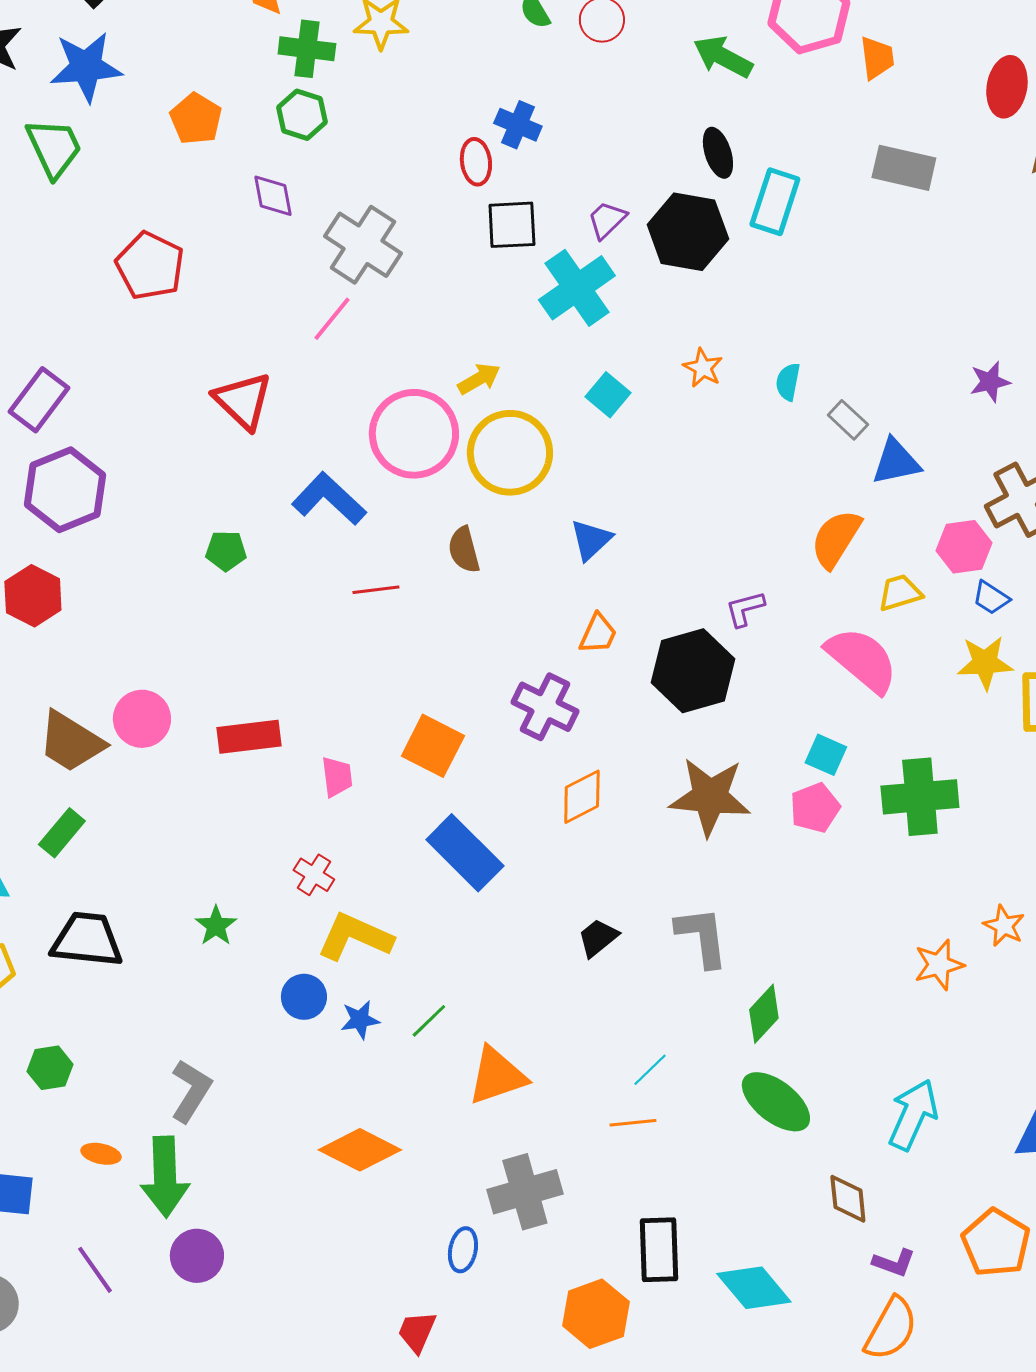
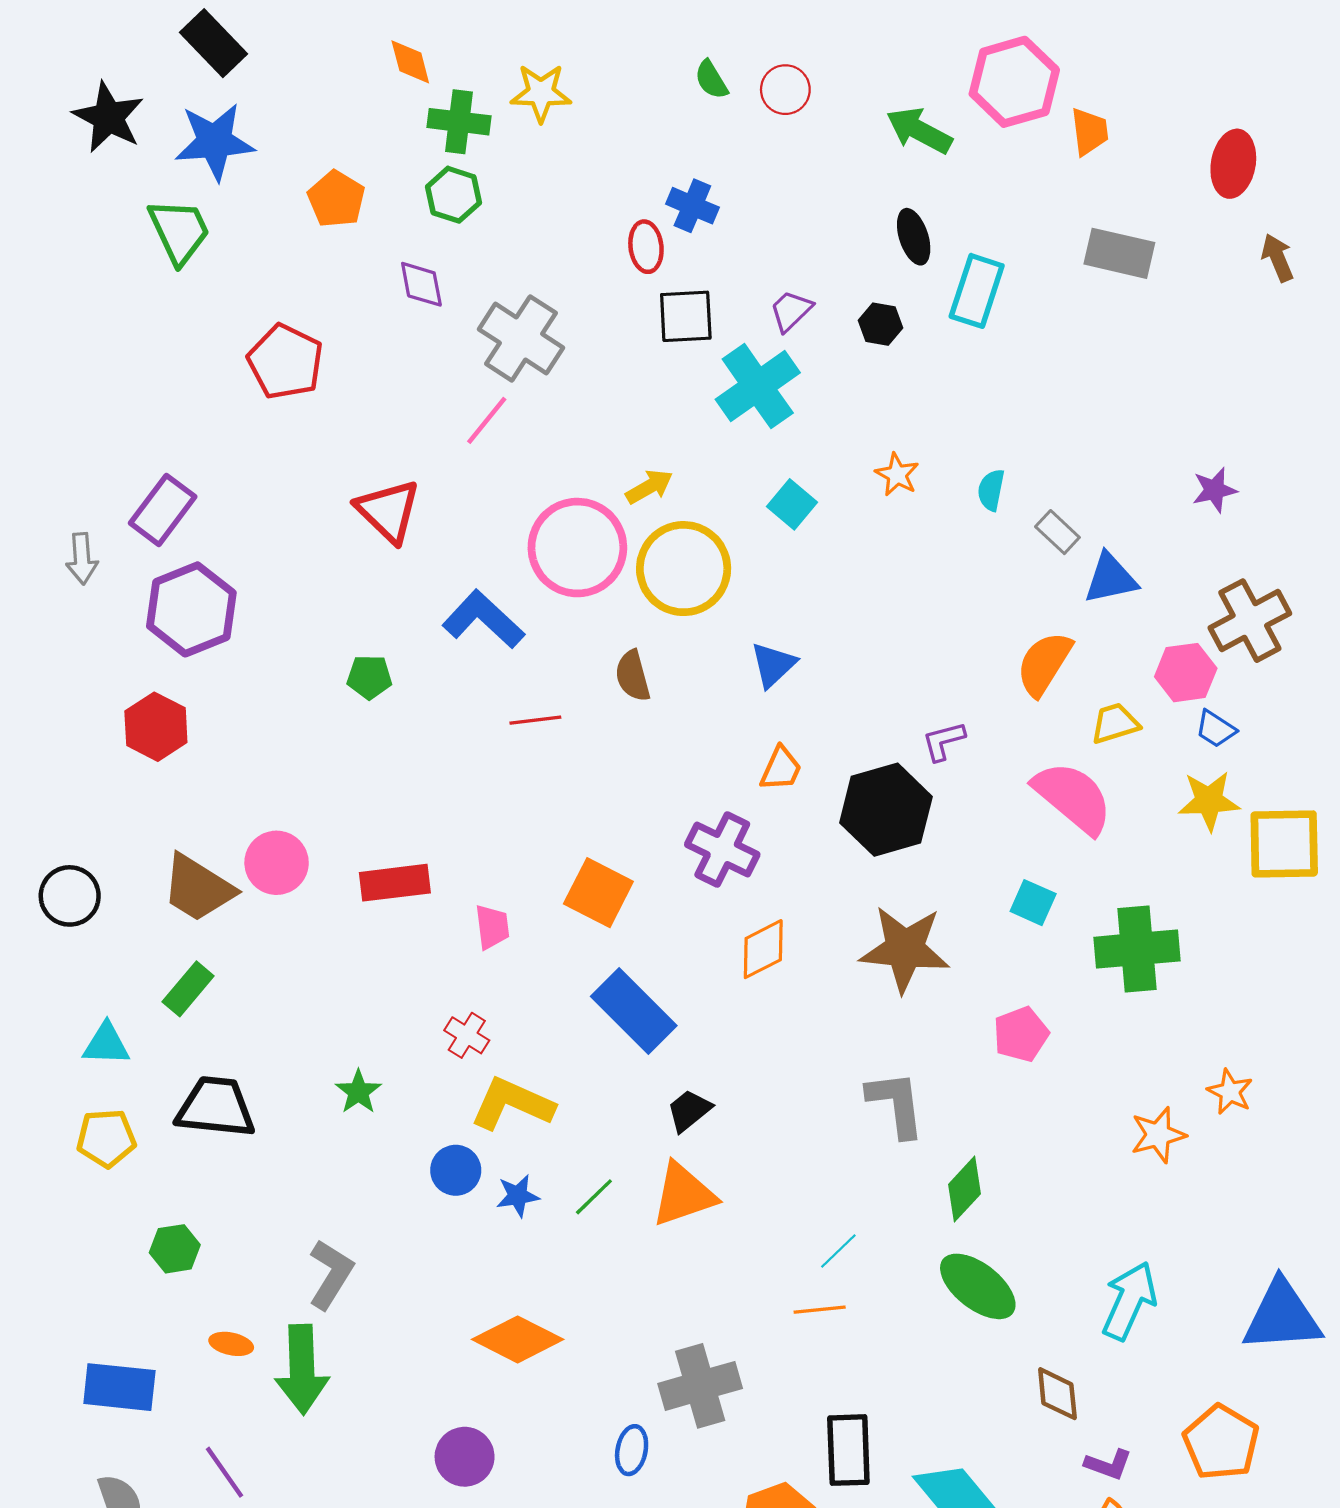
black hexagon: (688, 232) -> (880, 324), size x0.5
pink pentagon: (815, 808) -> (1021, 1034), moved
black trapezoid: (598, 938) -> (689, 1111), moved
orange triangle: (497, 1076) -> (684, 1195), moved
purple circle: (197, 1256) -> (465, 1457), moved

